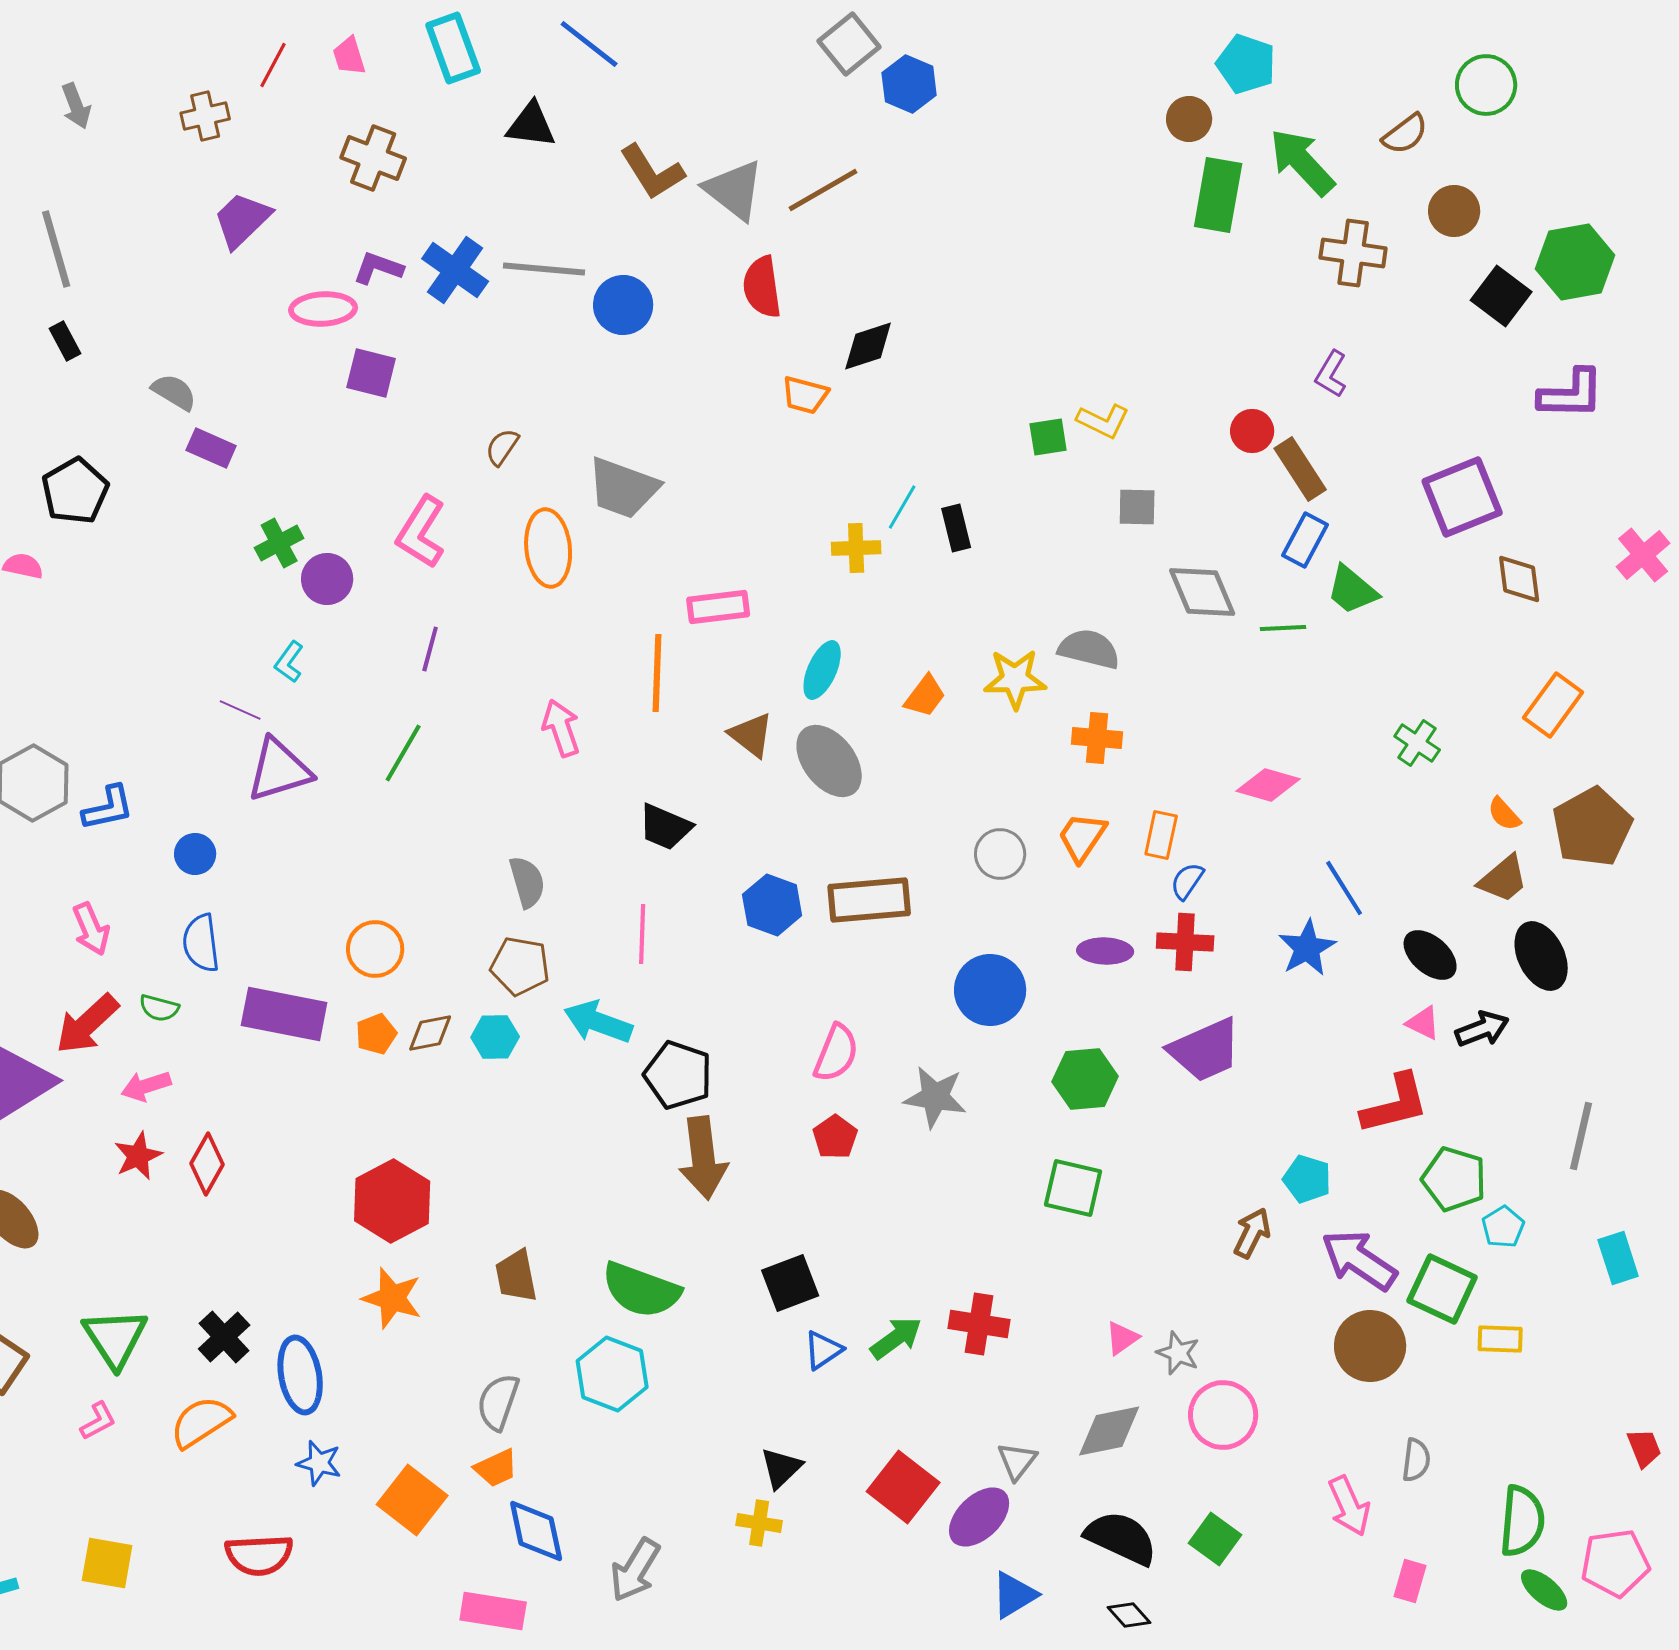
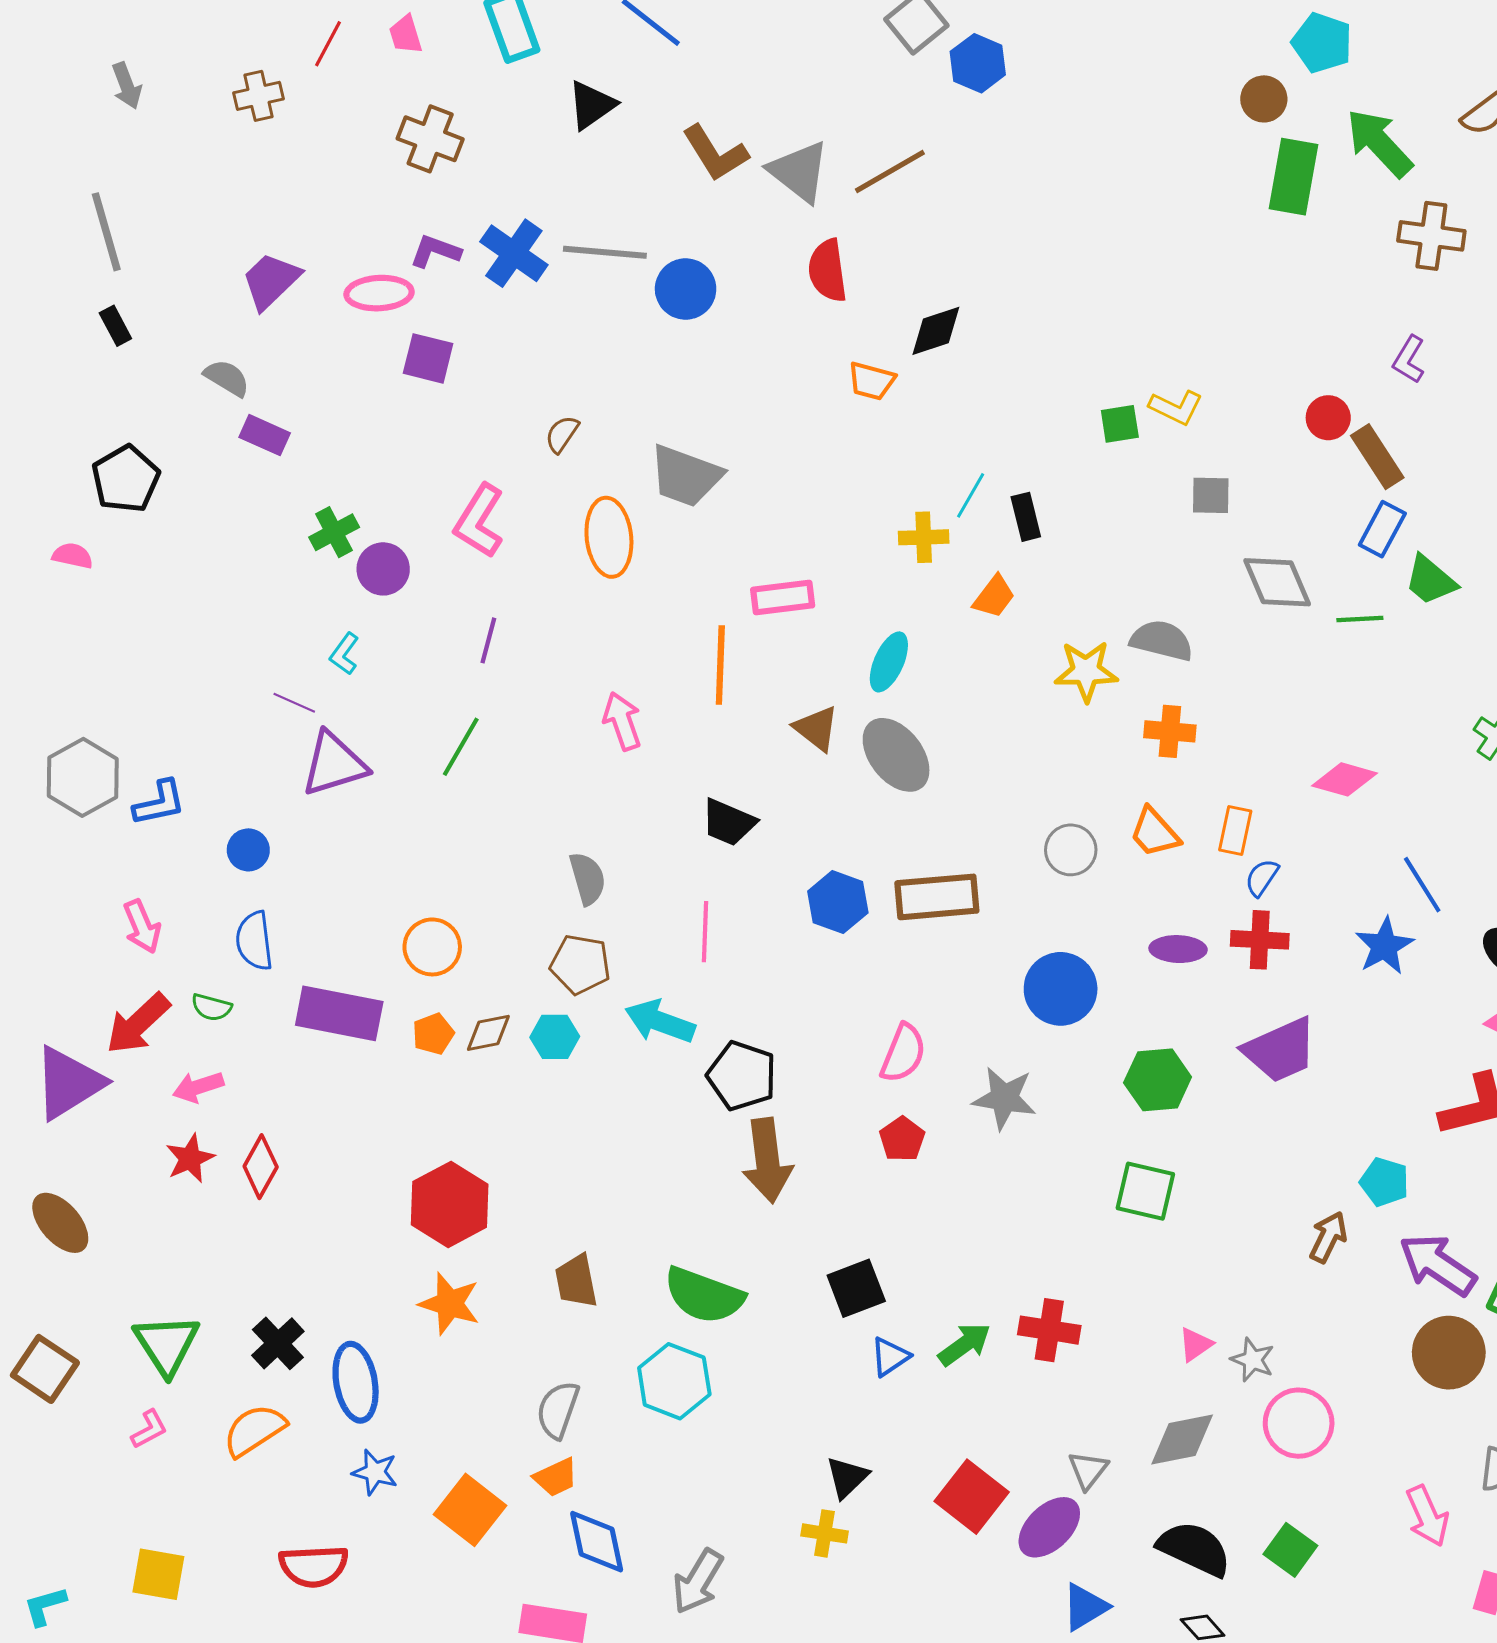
black triangle: (531, 125) -> (592, 105), turned -42
purple trapezoid: (242, 220) -> (271, 281), moved
orange trapezoid: (925, 696) -> (994, 597), moved
orange trapezoid: (1082, 837) -> (1155, 833), turned -76

